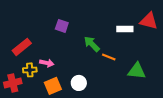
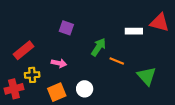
green arrow: (92, 44) -> (99, 47), turned 78
pink arrow: (47, 63) -> (59, 63), moved
green triangle: (137, 71) -> (147, 76), turned 42

